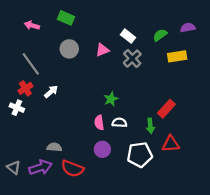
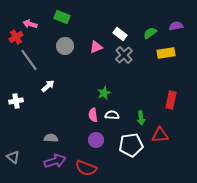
red cross: (25, 88) -> (16, 37), moved
white cross: (17, 108) -> (16, 101), turned -32
red rectangle: (166, 109) -> (171, 100), moved, turned -30
purple arrow: (40, 167) -> (55, 161), moved
red semicircle: (72, 169) -> (86, 168), moved

